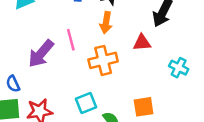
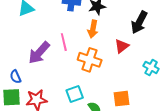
red triangle: (142, 43) -> (122, 46), turned -35
orange cross: (103, 60) -> (90, 60), turned 30

